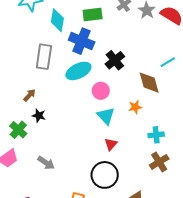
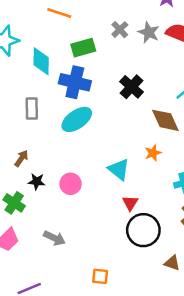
gray rectangle: (44, 57) -> (32, 109), size x0.7
black cross: (115, 60) -> (132, 87), moved
pink circle: (101, 91) -> (71, 184), moved
black circle: (105, 175) -> (143, 230), moved

